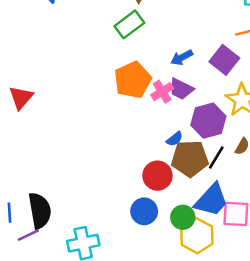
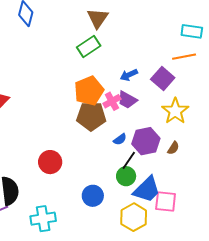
purple hexagon: (208, 121) -> (146, 141), moved
black line: (216, 158) -> (129, 160), moved
brown pentagon: (190, 159) -> (91, 116), moved
red circle: (157, 176) -> (50, 162), moved
green circle: (183, 217) -> (126, 176), moved

